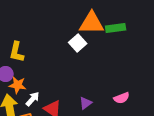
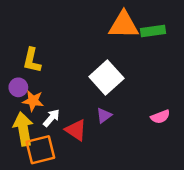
white square: (78, 43) -> (106, 78), moved, size x1.5
purple triangle: (86, 103) -> (104, 115), moved

